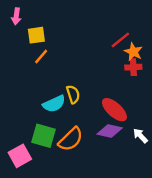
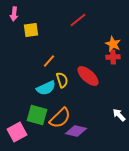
red line: (120, 40) -> (78, 20), moved
orange line: (41, 56) -> (49, 61), moved
red ellipse: (114, 110) -> (88, 76), moved
purple diamond: (110, 131) -> (76, 131), moved

